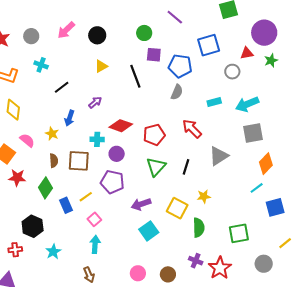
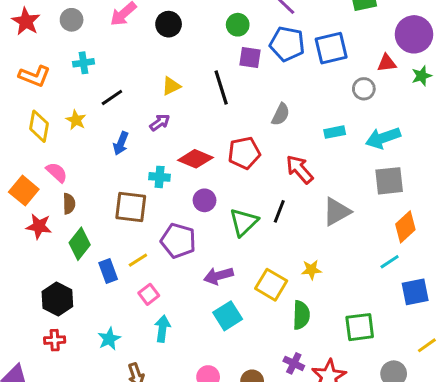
cyan cross: (41, 65) -> (83, 63), turned -32
yellow triangle: (101, 66) -> (171, 86), moved
blue pentagon: (180, 66) -> (287, 44), moved
yellow star: (52, 134) -> (76, 120), moved
red pentagon: (154, 135) -> (244, 153), moved
purple circle: (117, 154) -> (205, 200), moved
brown semicircle: (54, 161) -> (69, 204), moved
black line: (186, 167) -> (279, 211), moved
cyan arrow: (95, 244) -> (162, 329), moved
red cross: (15, 250) -> (55, 340), moved
cyan star: (53, 252) -> (109, 339), moved

